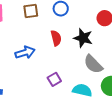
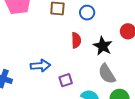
blue arrow: (25, 53) -> (40, 66), moved

